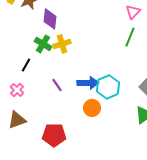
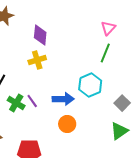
purple diamond: (50, 19) -> (40, 35), moved
green cross: (43, 44) -> (16, 103), moved
cyan hexagon: (108, 87) -> (90, 85), moved

